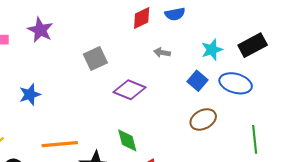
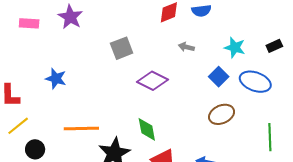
black rectangle: (253, 45) -> (274, 46), size x0.6
cyan star: (212, 50) -> (235, 48), turned 30
blue star: (30, 95) -> (56, 79), turned 30

